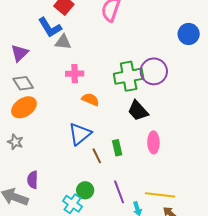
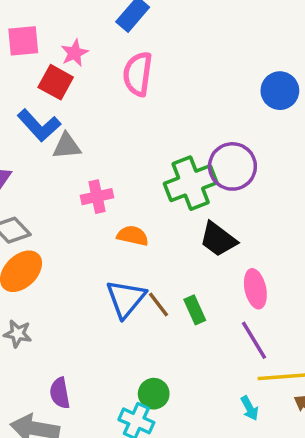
brown line: (97, 156) -> (159, 304), moved
purple line: (119, 192) -> (254, 340), moved

